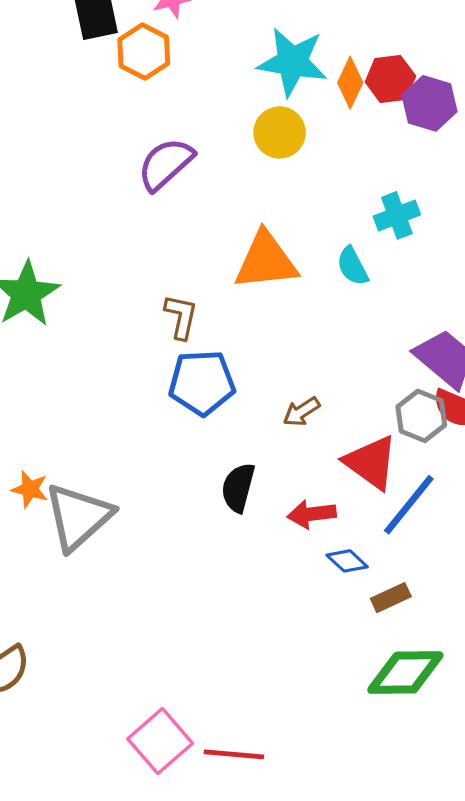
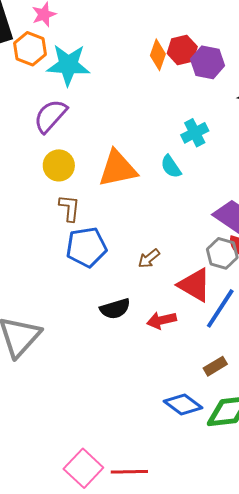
cyan star: (292, 62) -> (68, 65), moved
yellow circle: (280, 132) -> (59, 165), moved
black semicircle: (238, 488) -> (115, 309), turned -116
blue diamond: (347, 561) -> (183, 405), moved, size x1.5

